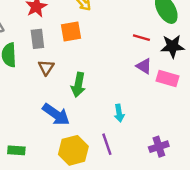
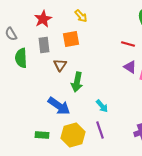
brown triangle: (46, 67) -> (60, 65), moved
cyan arrow: (119, 113) -> (102, 106), moved, turned -32
green rectangle: (16, 150) -> (42, 135), moved

